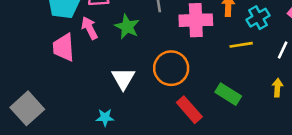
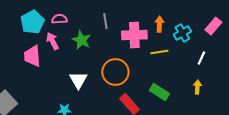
yellow line: (241, 45) -> (159, 52), moved

